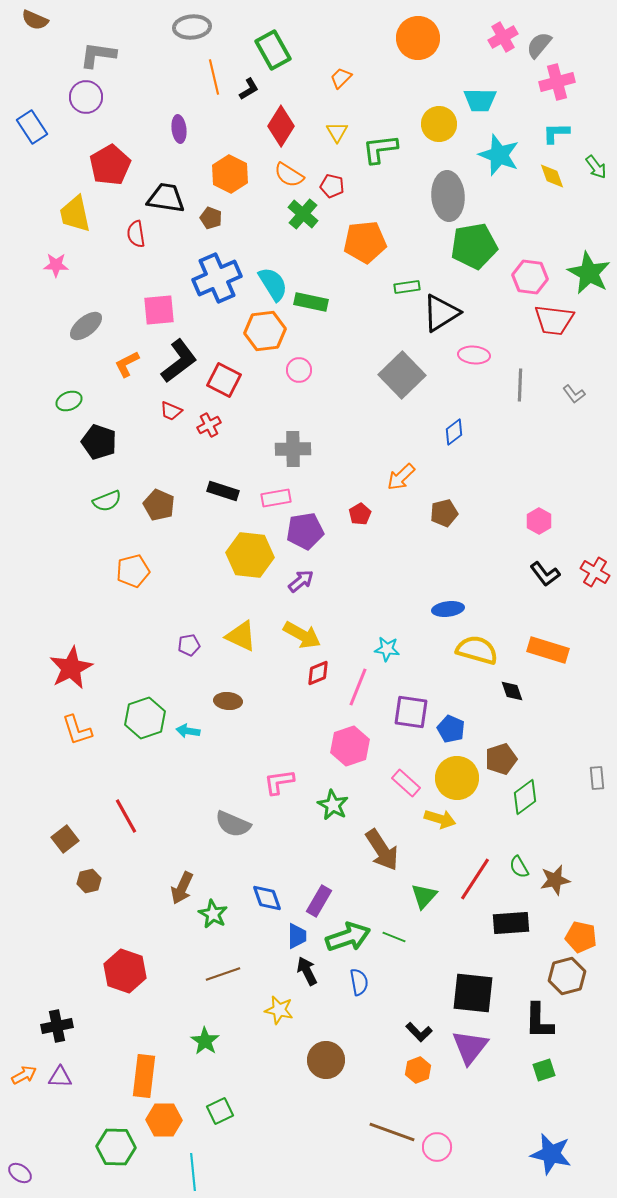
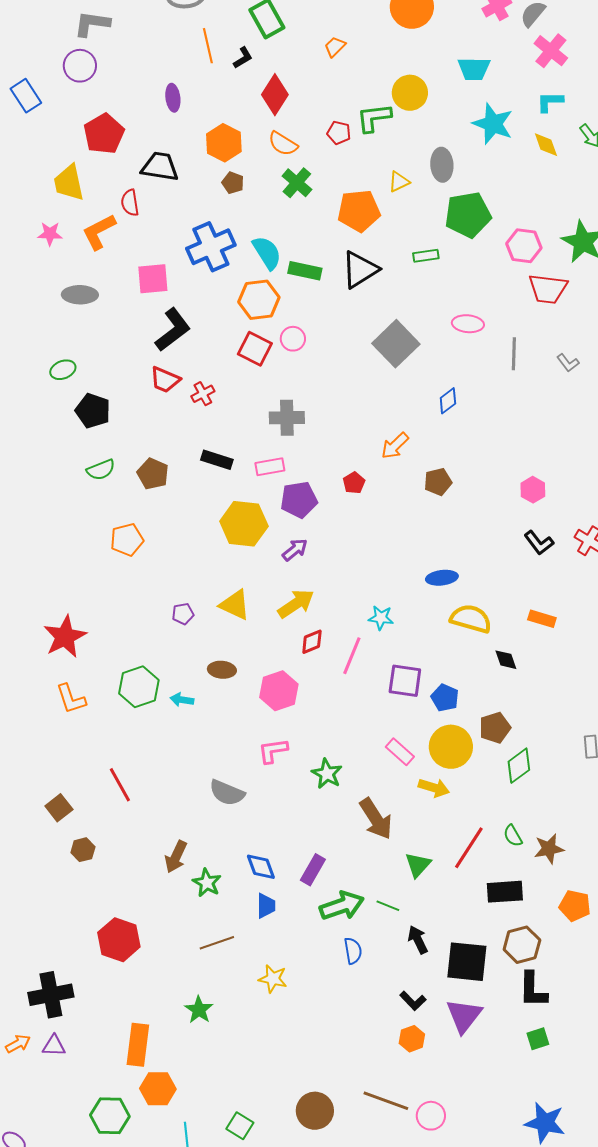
pink cross: (557, 82) -> (551, 51), turned -36
yellow circle: (439, 124) -> (410, 93), moved
yellow triangle: (337, 132) -> (399, 182), moved, turned 35
red pentagon: (332, 186) -> (339, 133), moved
gray ellipse: (448, 196) -> (442, 165), size x0.7
brown pentagon: (211, 218) -> (233, 183), moved
green rectangle: (407, 287) -> (426, 256), moved
black triangle: (441, 313) -> (360, 270), moved
gray ellipse: (86, 326) -> (80, 295), turned 40
orange L-shape: (127, 364) -> (99, 232), moved, size x1.4
red square: (224, 380) -> (255, 349), moved
red trapezoid: (171, 411) -> (165, 380), size x1.4
yellow arrow: (302, 635) -> (296, 604), turned -63
orange rectangle: (548, 650) -> (542, 619), size x0.7
pink hexagon: (350, 746) -> (279, 691), moved
blue trapezoid: (297, 936) -> (266, 906), moved
black arrow: (307, 971) -> (418, 940), moved
brown hexagon: (567, 976) -> (522, 945), moved
black cross: (57, 1026) -> (51, 995), size x1.4
brown circle: (326, 1060) -> (315, 1111), moved
green square: (220, 1111) -> (240, 1126), moved, turned -32

